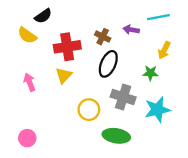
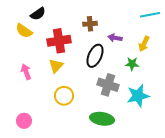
cyan line: (158, 17) -> (150, 15), moved
purple arrow: (131, 30) -> (115, 38), moved
brown cross: (103, 37) -> (90, 24), moved, turned -32
yellow circle: (89, 110) -> (64, 96), moved

